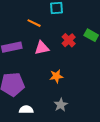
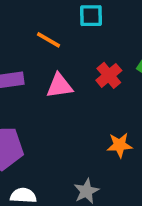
orange star: (56, 76) -> (120, 145), moved

